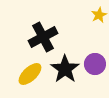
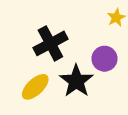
purple circle: (95, 64) -> (104, 59), moved

